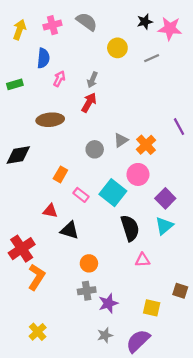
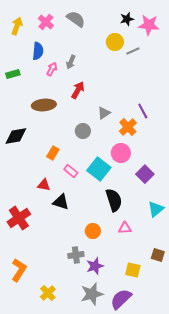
pink cross: (52, 25) -> (46, 22), turned -35
yellow circle: (117, 48) -> (115, 42), moved
gray arrow: (92, 80) -> (71, 62), moved
purple line: (179, 127) -> (143, 111), moved
gray triangle: (121, 140) -> (104, 113), moved
cyan triangle: (164, 226) -> (156, 209), moved
orange circle: (89, 263) -> (93, 231), moved
orange L-shape: (36, 277) -> (19, 270), moved
yellow cross: (38, 332) -> (48, 293), moved
gray star: (105, 335) -> (92, 294), size x1.6

